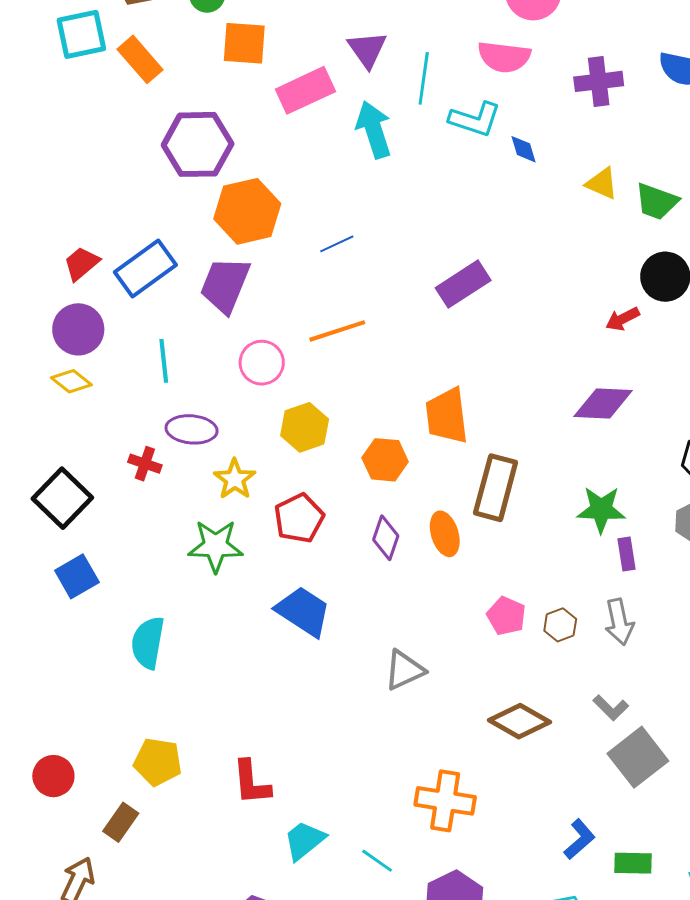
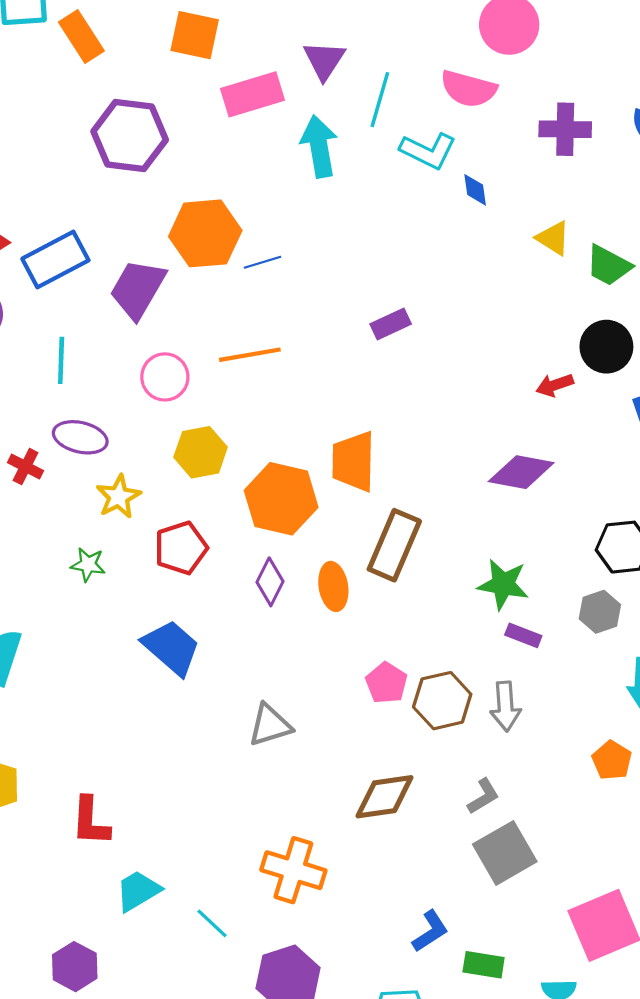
orange hexagon: (247, 211) -> (205, 233), moved
purple rectangle: (463, 284) -> (391, 324), size x0.7
orange hexagon: (385, 460) -> (281, 499), size x1.5
green star: (216, 546) -> (88, 565), size x0.6
purple rectangle: (626, 554) -> (523, 635), turned -68
brown hexagon: (560, 625) -> (442, 701), size x1.6
gray L-shape: (611, 708) -> (483, 796), turned -84
brown diamond: (519, 721) -> (384, 797), turned -46

